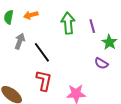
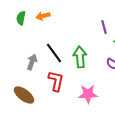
green arrow: (68, 23) -> (80, 57), moved
gray arrow: (20, 41) -> (32, 62), moved

